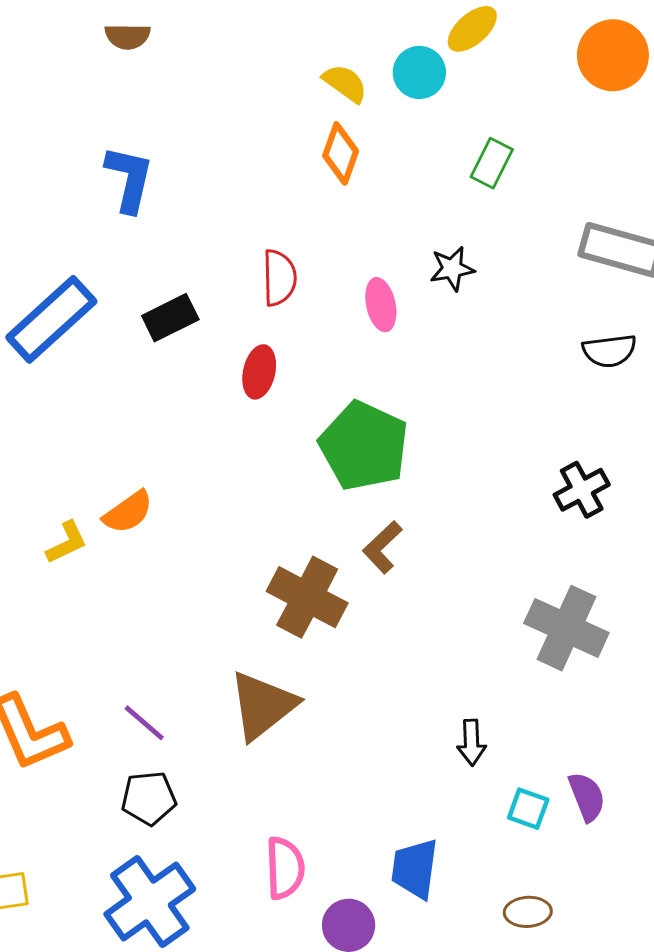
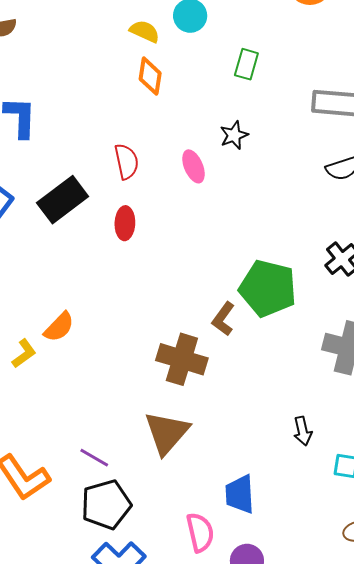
black rectangle: (170, 318) -> (63, 200), size x1.4
green pentagon: (364, 446) -> (268, 288), moved
black pentagon: (149, 798) -> (106, 505), size x1.4
blue trapezoid: (415, 869) -> (240, 494), moved

